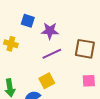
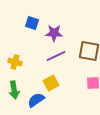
yellow cross: (11, 44) -> (15, 62), moved

